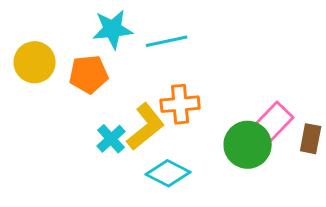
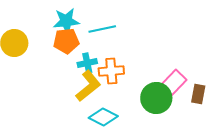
orange pentagon: (89, 74) -> (66, 41), moved
cyan cross: (111, 139) -> (87, 63), moved, turned 30

